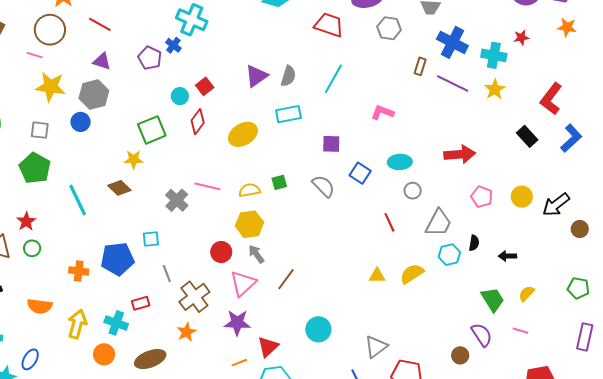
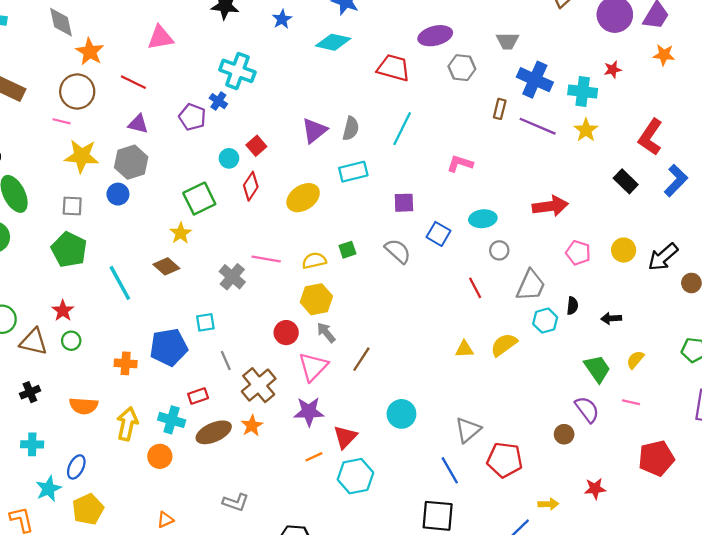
yellow star: (134, 159) -> (181, 233), turned -30
brown ellipse: (150, 359) -> (214, 432), moved

